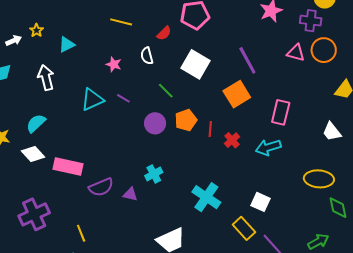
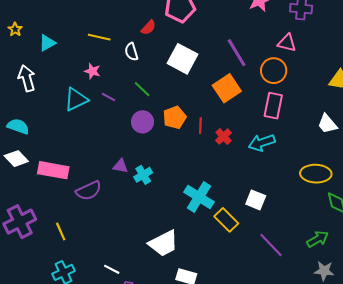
yellow line: (121, 22) -> (99, 37), moved
orange circle: (324, 50) -> (274, 71), moved
pink star: (114, 64) -> (92, 71), moved
green line: (166, 91) -> (142, 89), moved
cyan semicircle: (36, 123) -> (18, 126), turned 65
purple triangle: (130, 194) -> (120, 166), moved
yellow rectangle: (244, 228) -> (226, 220), moved
yellow line: (81, 233) -> (61, 231), moved

